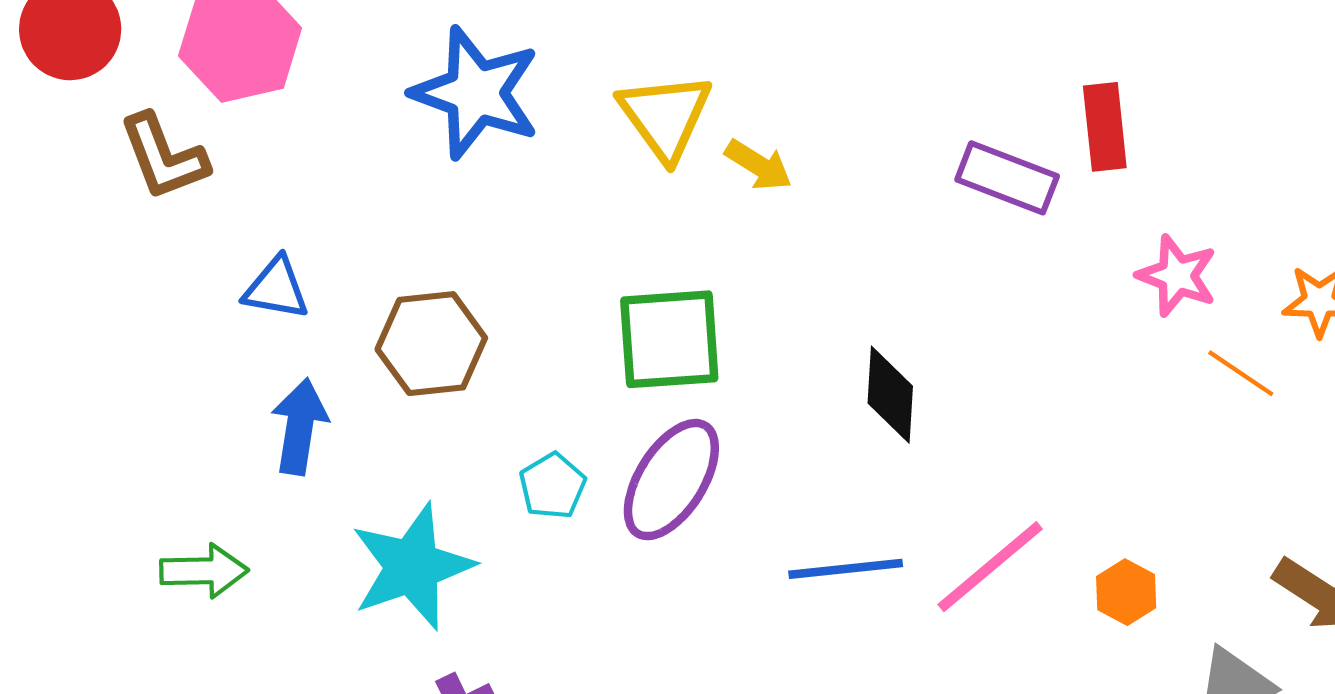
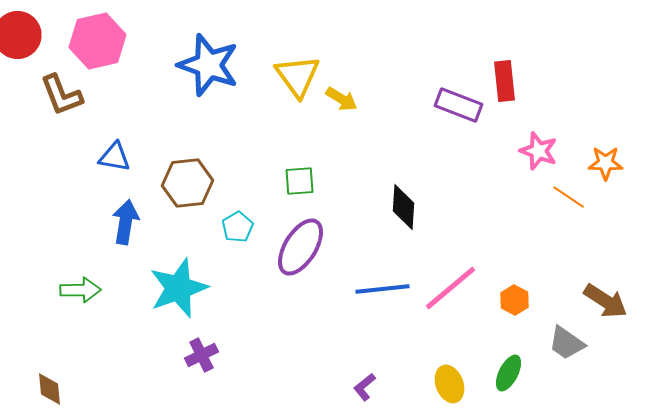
green square: (669, 339) -> (300, 181), size x0.6
cyan pentagon: (552, 486) -> (238, 227), moved

